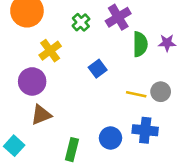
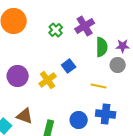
yellow cross: (50, 51) -> (48, 80), moved
gray circle: (161, 92) -> (118, 65), moved
brown triangle: (41, 115) -> (25, 116), moved, turned 42

